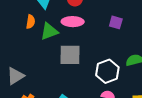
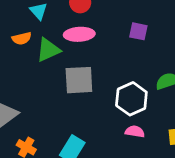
orange semicircle: (30, 22) -> (22, 38), turned 72

